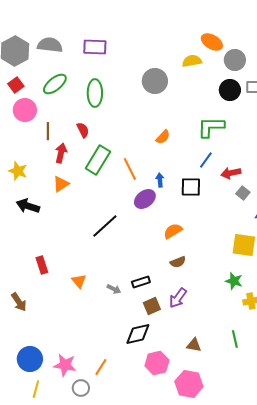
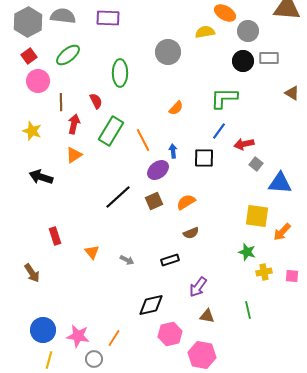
green ellipse: (95, 93) -> (120, 73), moved
yellow star: (18, 171) -> (32, 131), moved
black rectangle: (141, 282) -> (170, 260), moved
purple arrow: (178, 298) -> (198, 287), moved
brown square: (152, 306) -> (154, 201), moved

